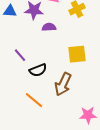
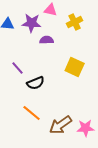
yellow square: (77, 54) -> (75, 67), turned 30
brown arrow: (63, 84) -> (61, 125), moved, turned 30

